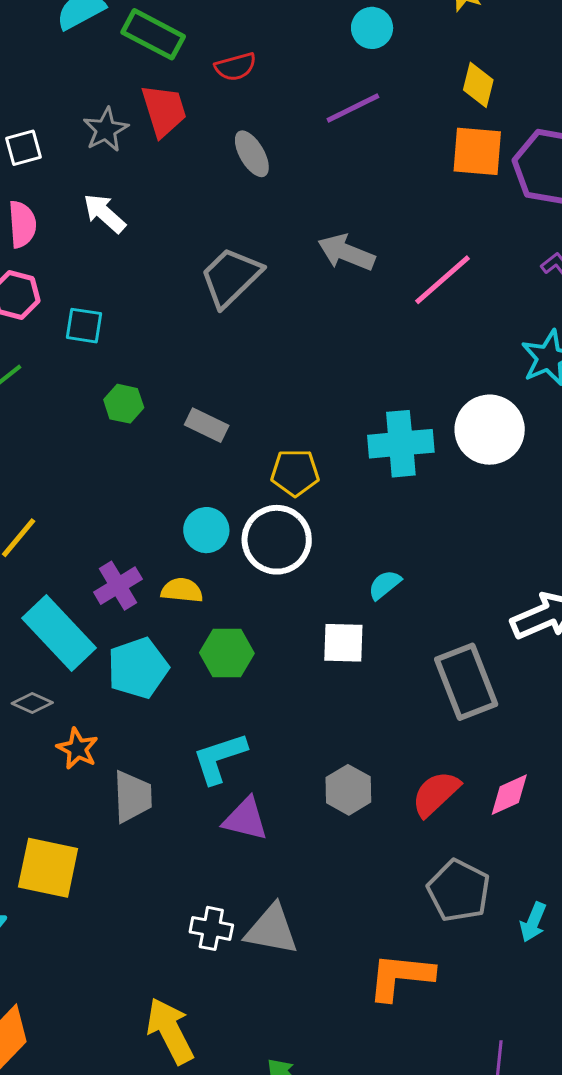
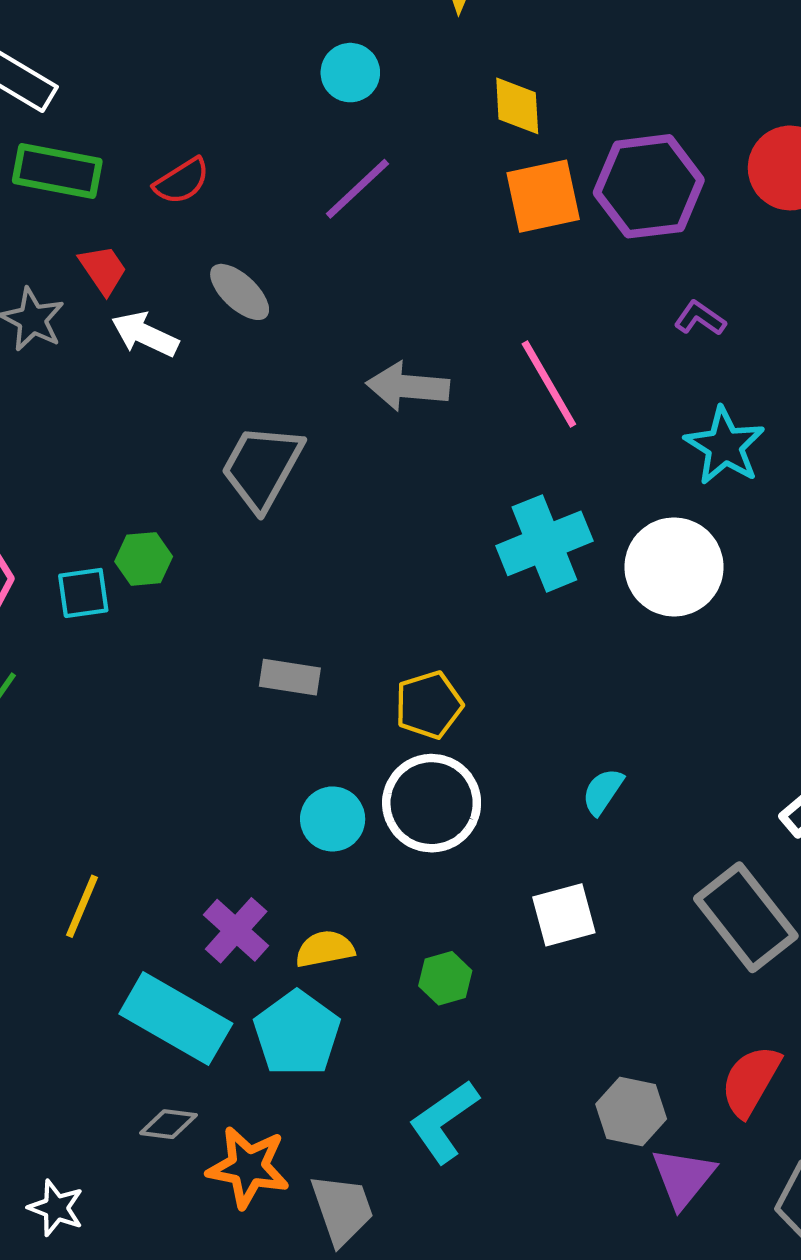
red trapezoid: (164, 110) -> (103, 269), size x0.7
white arrow: (104, 213) -> (145, 334), moved
pink line: (442, 280) -> (549, 384), turned -62
green hexagon: (124, 404) -> (144, 559), moved
cyan cross: (401, 444) -> (544, 543), moved
cyan semicircle: (385, 585) -> (603, 791), moved
yellow semicircle: (182, 590) -> (325, 949), moved
green hexagon: (227, 653) -> (445, 978), moved, size x0.7
orange star: (77, 749) -> (248, 1167), size x1.4
purple triangle: (245, 819) -> (683, 1177), moved, turned -48

